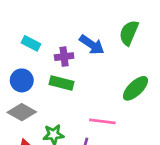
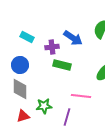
green rectangle: (61, 83) -> (62, 65), moved
gray diamond: (22, 112) -> (20, 89), turned 60

